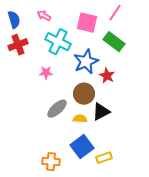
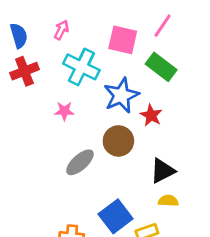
pink arrow: (44, 16) -> (61, 30), turned 88
black triangle: (101, 112) -> (163, 171), moved
yellow semicircle: (80, 119) -> (168, 201), moved

